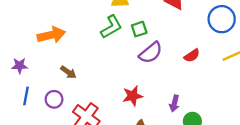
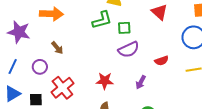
purple star: (20, 66) -> (19, 32), size x1.6
blue line: (26, 96) -> (13, 67), moved
purple arrow: (174, 103) -> (141, 82), moved

